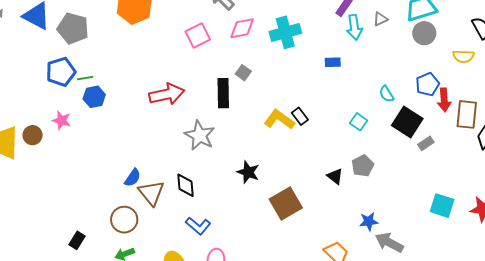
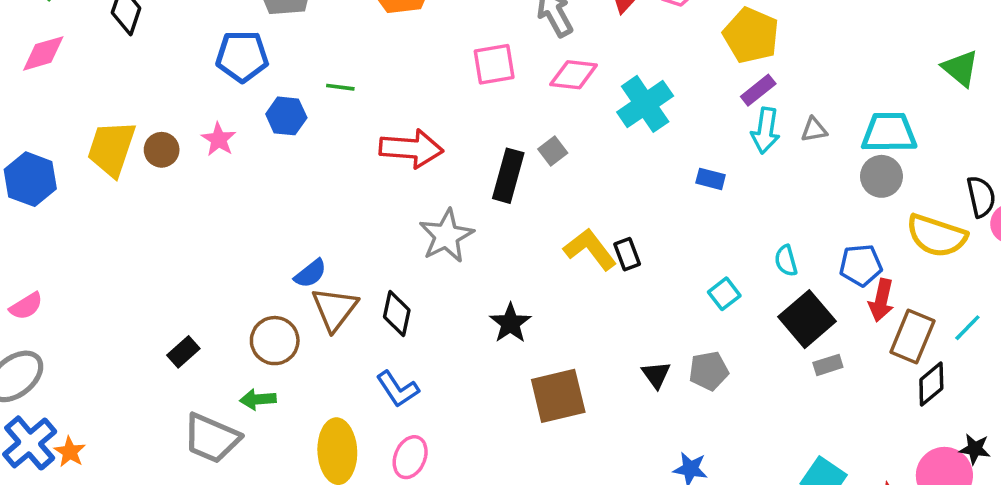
cyan cross: (285, 32) -> (645, 104), turned -36
yellow semicircle: (463, 56) -> (937, 236), size x1.6
green line: (85, 78) -> (340, 87), moved

